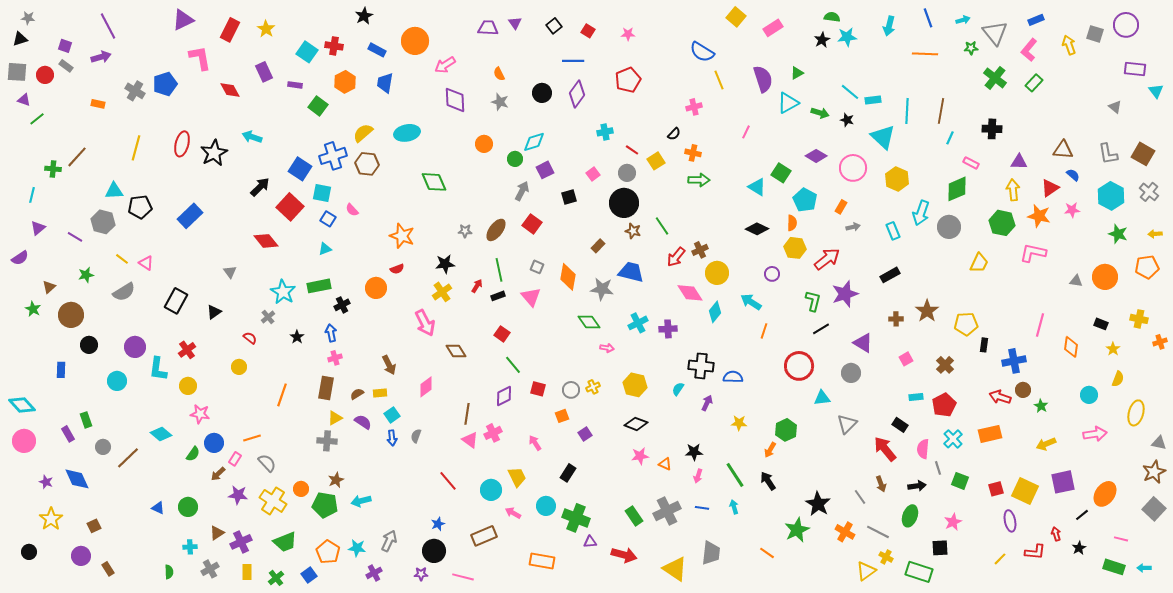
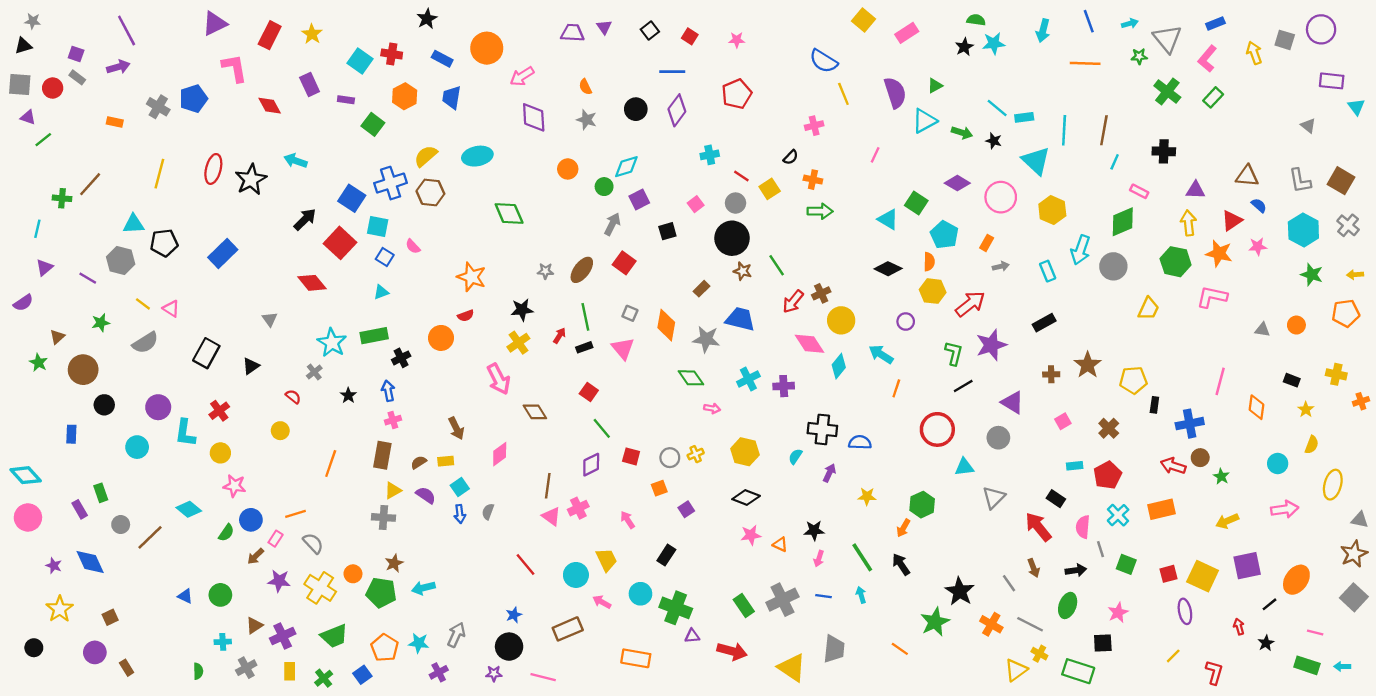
orange circle: (1105, 277) -> (1296, 325), size x0.6
red L-shape: (1035, 552) -> (1214, 672), moved, turned -80

